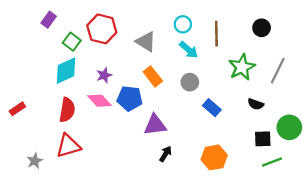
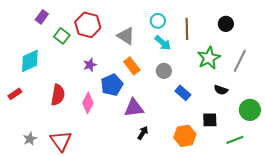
cyan diamond: (66, 71) -> (30, 61), moved
blue pentagon: (130, 98) -> (112, 85), turned -30
pink diamond: (100, 101) -> (88, 103), moved, turned 70
black square: (263, 139) -> (210, 120), moved
red triangle: (68, 146) -> (61, 141), moved, turned -50

